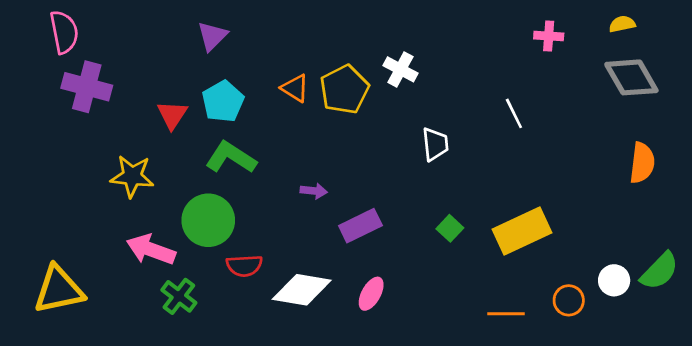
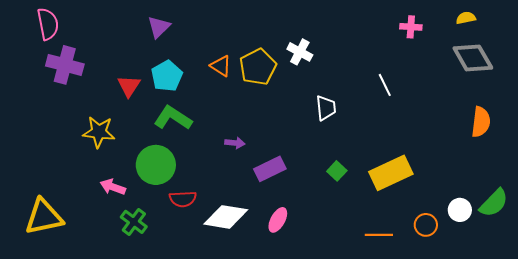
pink arrow: (151, 250) -> (113, 187), size x0.7

